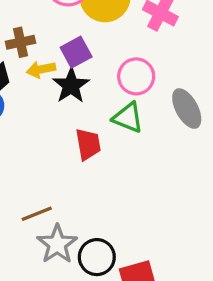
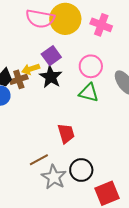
brown cross: (21, 42) -> (19, 79), moved
red trapezoid: (88, 144) -> (66, 133), moved
black circle: (97, 257) -> (81, 170), moved

